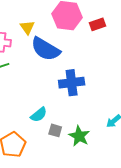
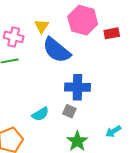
gray square: (55, 130) -> (69, 111), moved

